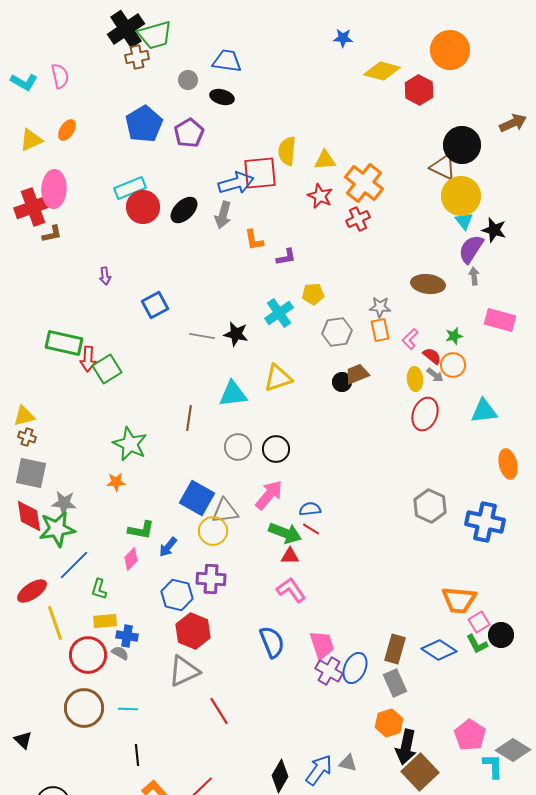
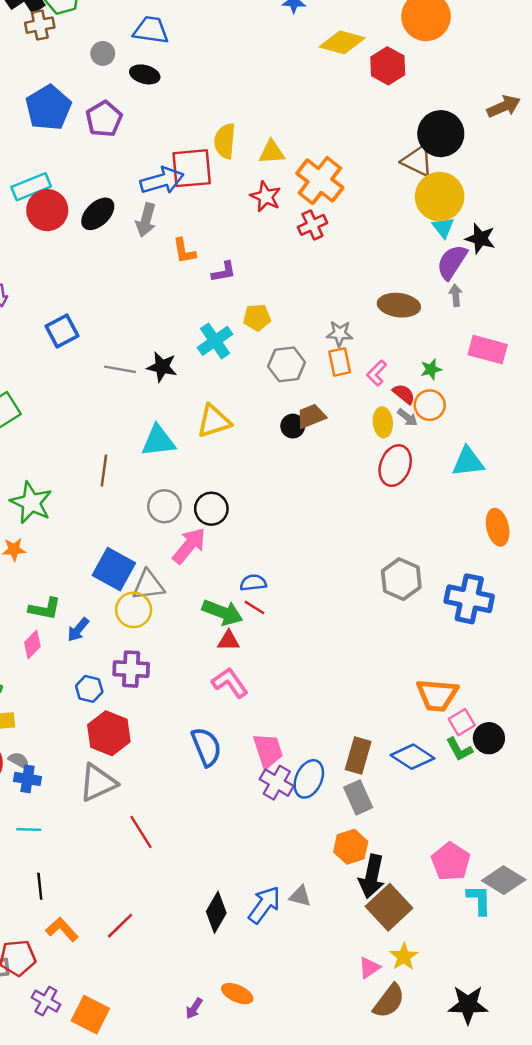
pink arrow: (269, 495) -> (189, 546), moved
blue hexagon: (177, 595) -> (89, 689), size x0.7
blue cross: (127, 636) -> (27, 779), moved

